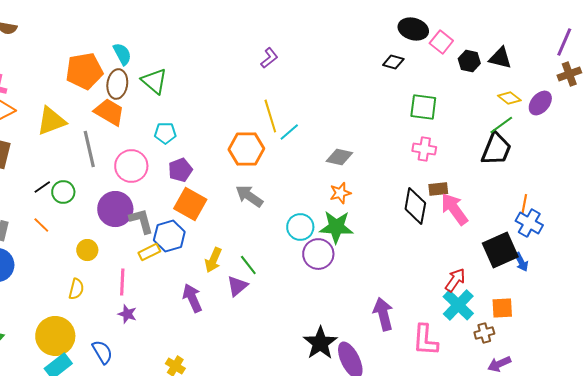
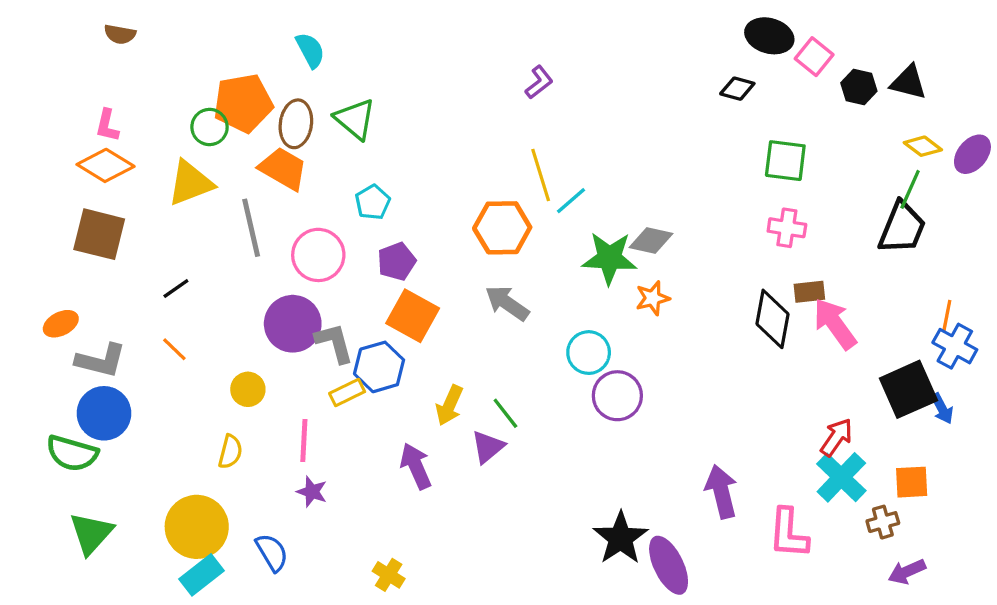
cyan semicircle: (122, 54) -> (310, 50), moved
green line: (501, 125) -> (910, 189), turned -30
cyan pentagon: (165, 133) -> (373, 202), turned -30
green circle: (63, 192) -> (210, 127), moved
green star: (336, 227) -> (609, 258), moved

